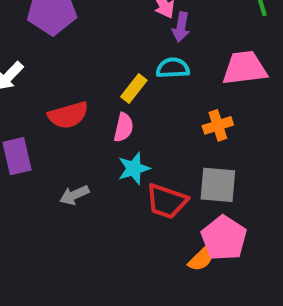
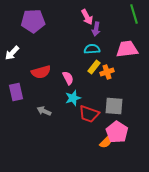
yellow rectangle: (134, 88) -> (94, 67), moved
orange cross: (218, 125) -> (107, 72), moved
pink semicircle: (124, 127) -> (68, 78), turned -40
gray arrow: (74, 195) -> (44, 111), turned 48

